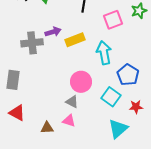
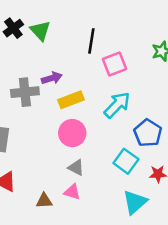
pink square: (113, 20) -> (114, 64), moved
yellow rectangle: (75, 40) -> (71, 100), moved
cyan arrow: (104, 53) -> (117, 105), turned 55
pink circle: (81, 82) -> (72, 133), moved

